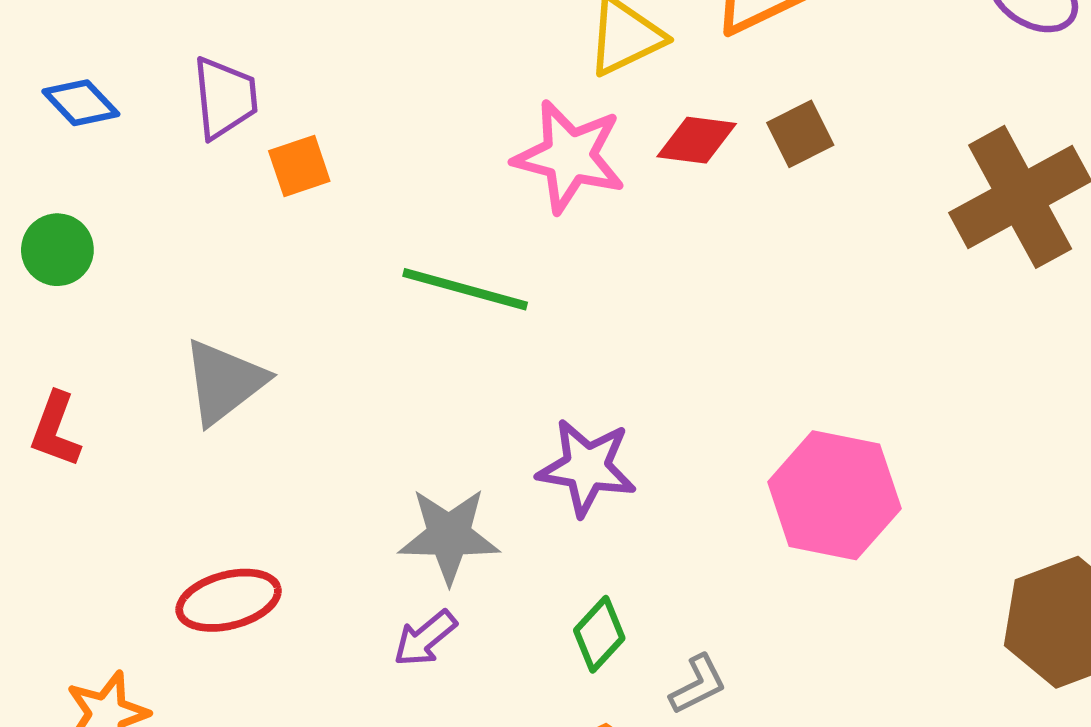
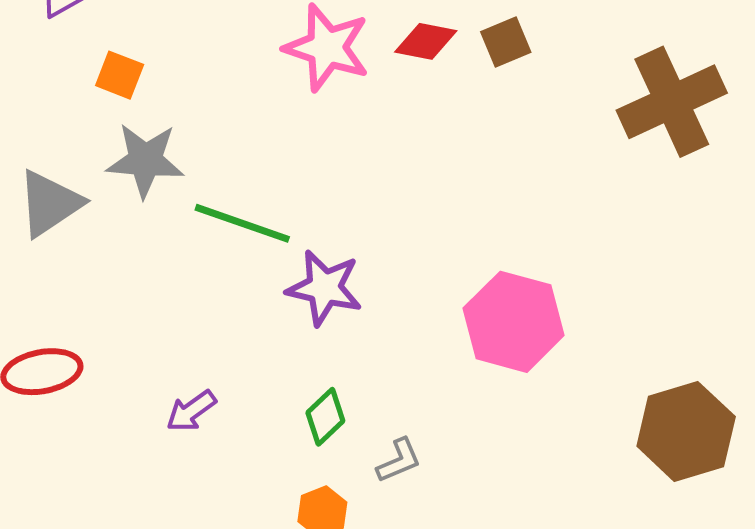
orange square: (299, 166) -> (120, 75), moved, turned 36
green line: (465, 289) -> (242, 223), moved
gray star: (449, 536) -> (145, 160), moved

